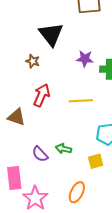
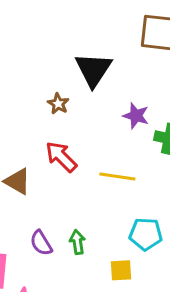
red arrow: (42, 95) -> (61, 157), turned -80
green arrow: (63, 149) -> (77, 242), turned 56

